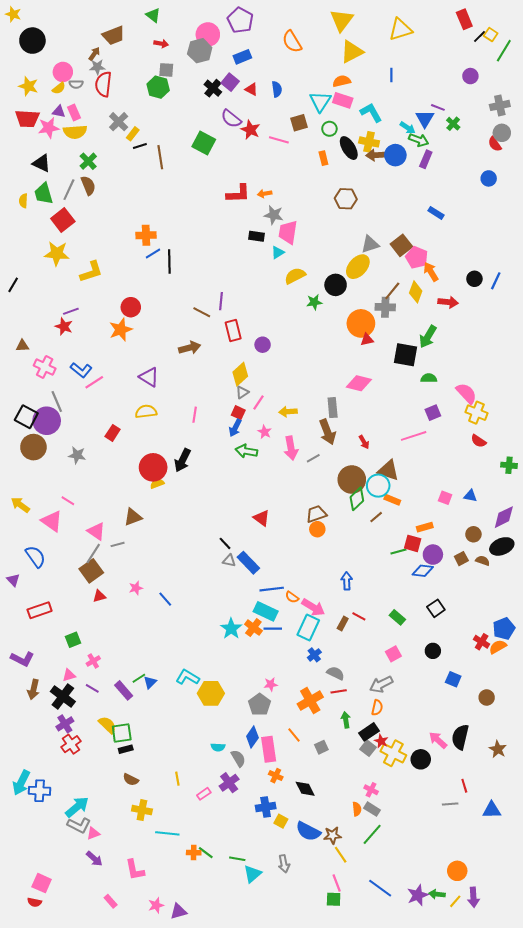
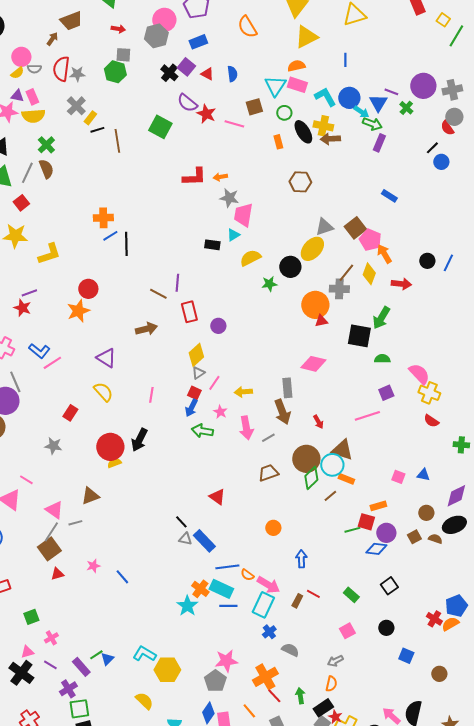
black line: (480, 37) -> (432, 148), moved
gray star: (97, 67) -> (77, 74), moved
purple circle: (470, 76) -> (423, 86), moved, size x1.6
blue circle: (395, 155) -> (349, 98), moved
red square: (63, 220) -> (21, 203), size x0.7
black rectangle: (256, 236) -> (212, 245), moved
yellow semicircle: (146, 412) -> (103, 392), turned 55
gray star: (77, 455) -> (53, 446), moved
brown trapezoid: (316, 514) -> (268, 473), moved
orange circle: (317, 529) -> (273, 528), moved
orange cross: (253, 628) -> (200, 589), moved
pink star: (271, 684) -> (226, 661), size x1.6
gray arrow: (381, 684) -> (335, 661), size x0.7
red line: (339, 691) -> (274, 696), moved, turned 56
purple cross: (65, 724) -> (68, 689), moved
yellow semicircle: (107, 725) -> (144, 701), moved

